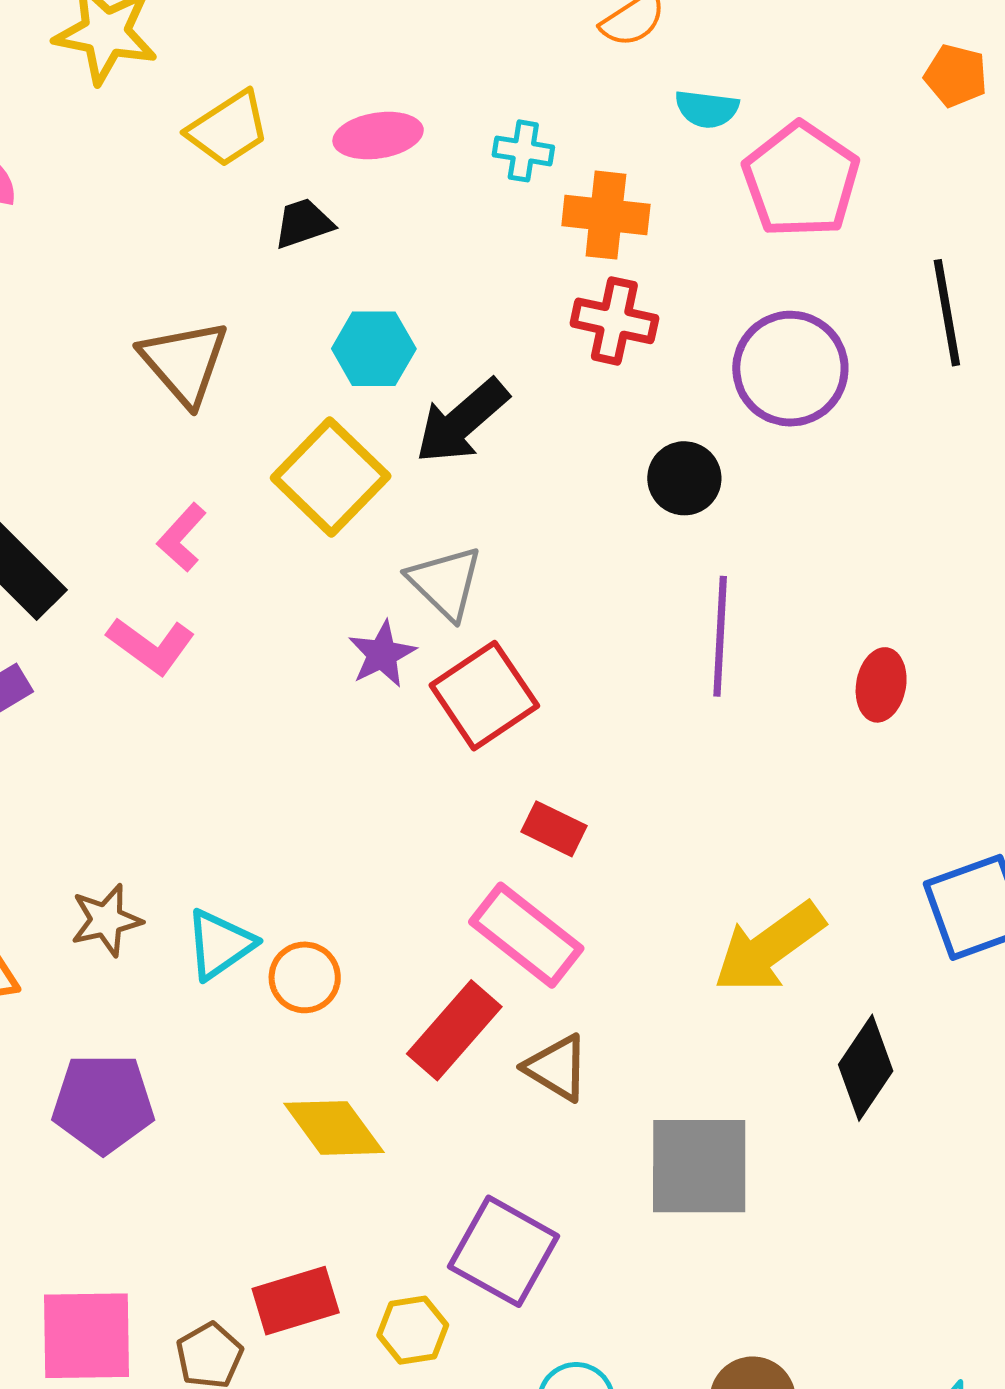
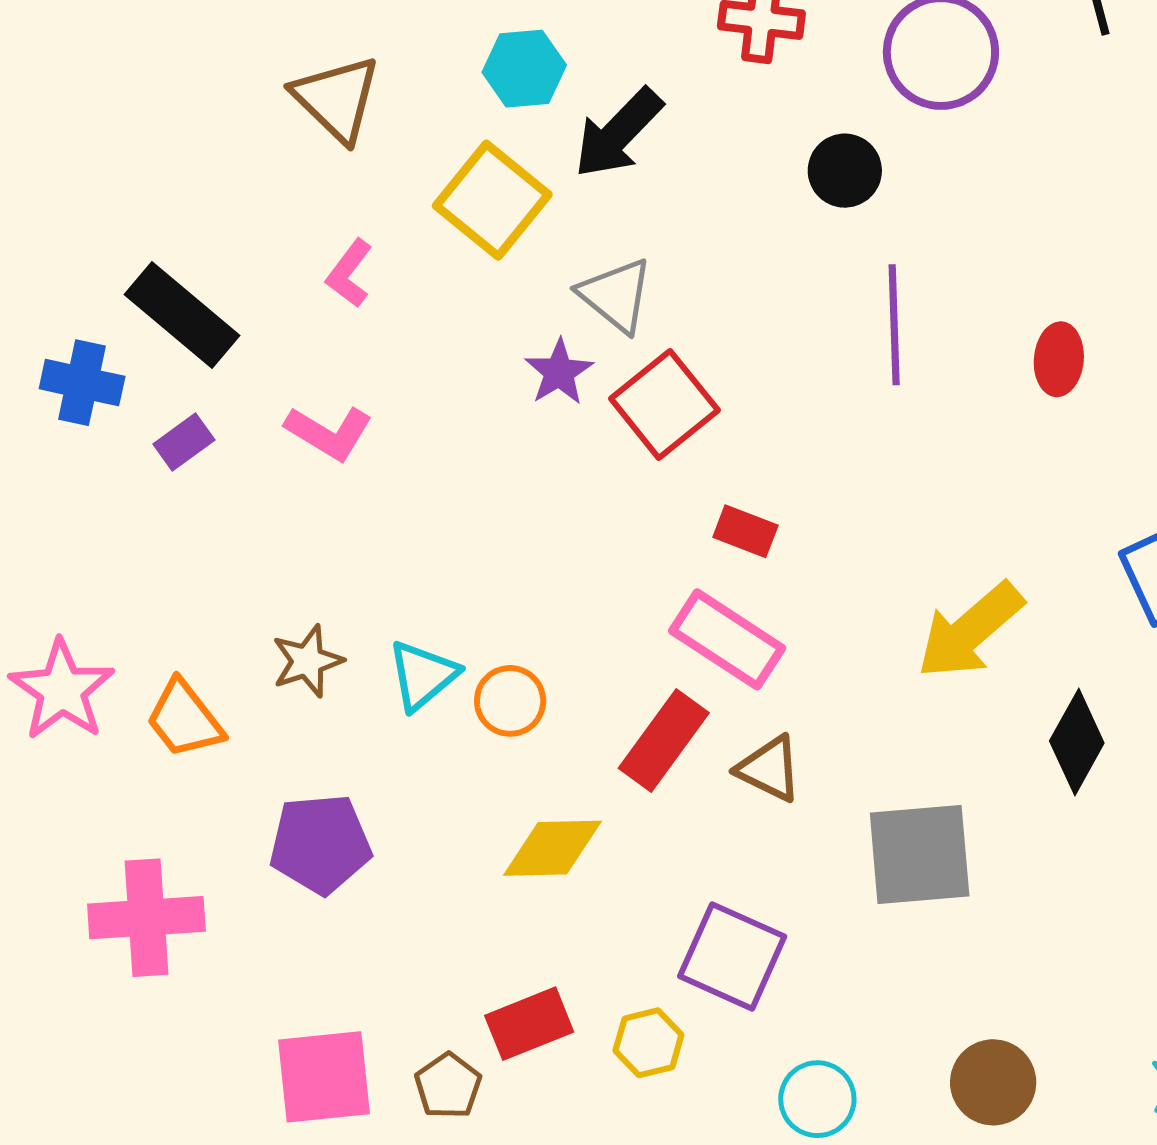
pink L-shape: (151, 646) -> (329, 433), moved
yellow diamond: (334, 1128) -> (552, 848), turned -50

